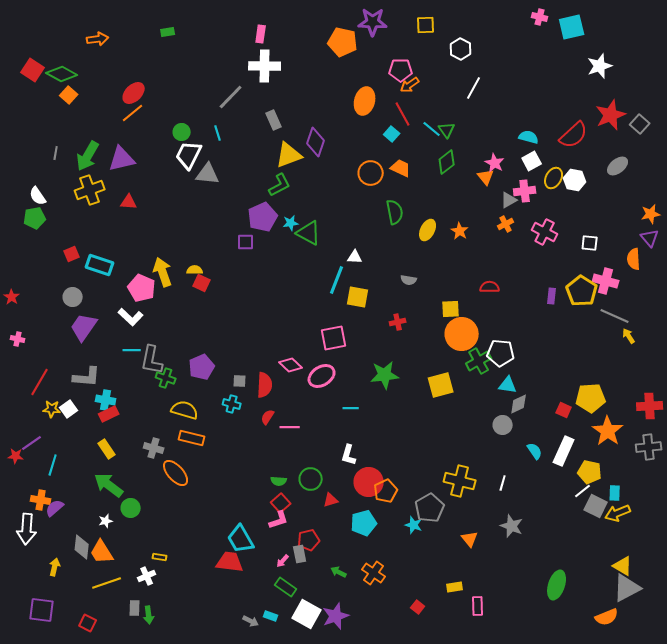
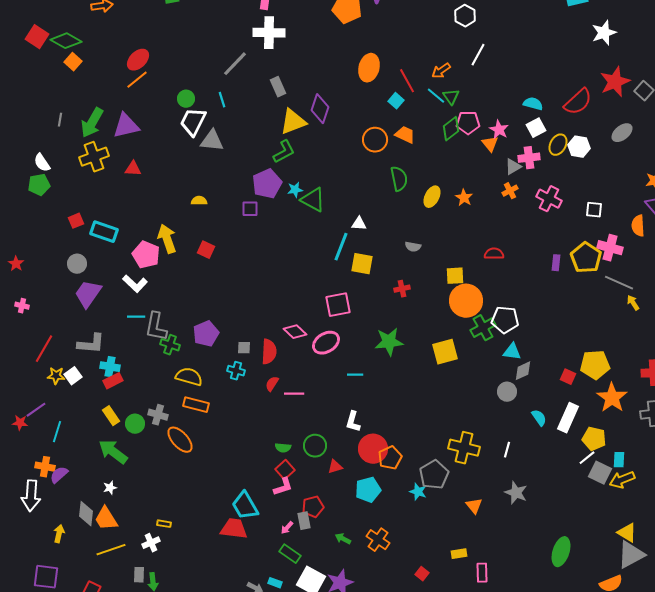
pink pentagon: (401, 70) -> (468, 123), moved
orange arrow: (410, 85) -> (441, 71), moved
yellow semicircle: (195, 270) -> (199, 201), moved
green circle: (131, 508) -> (135, 424), moved

